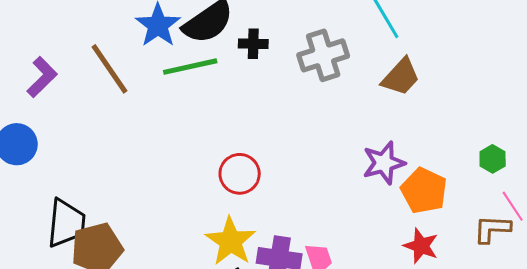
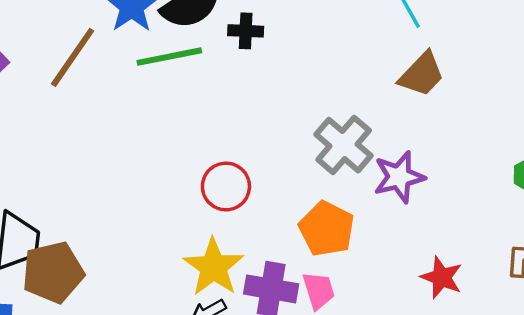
gray cross: (323, 55) -> (344, 145), moved, turned -33
brown line: (109, 69) -> (73, 57), turned 68
orange pentagon: (424, 191) -> (327, 229), moved

